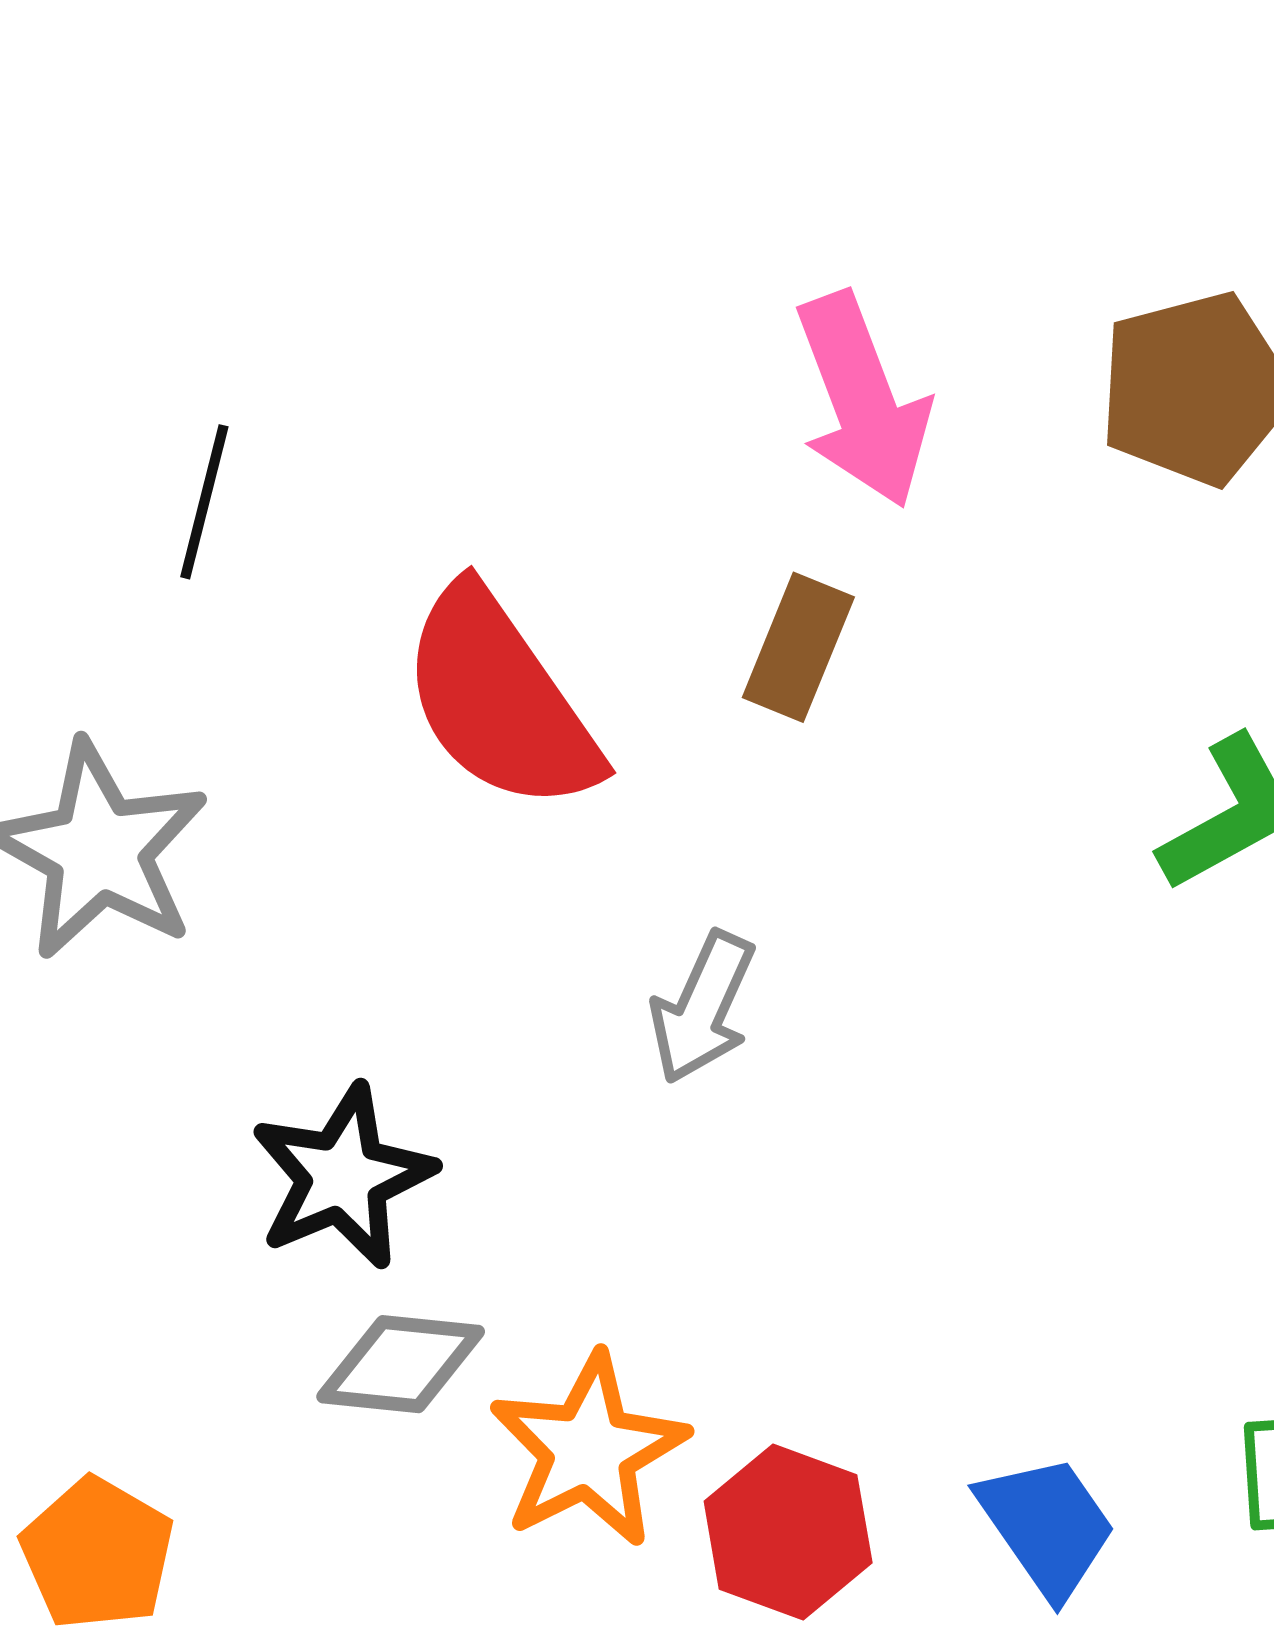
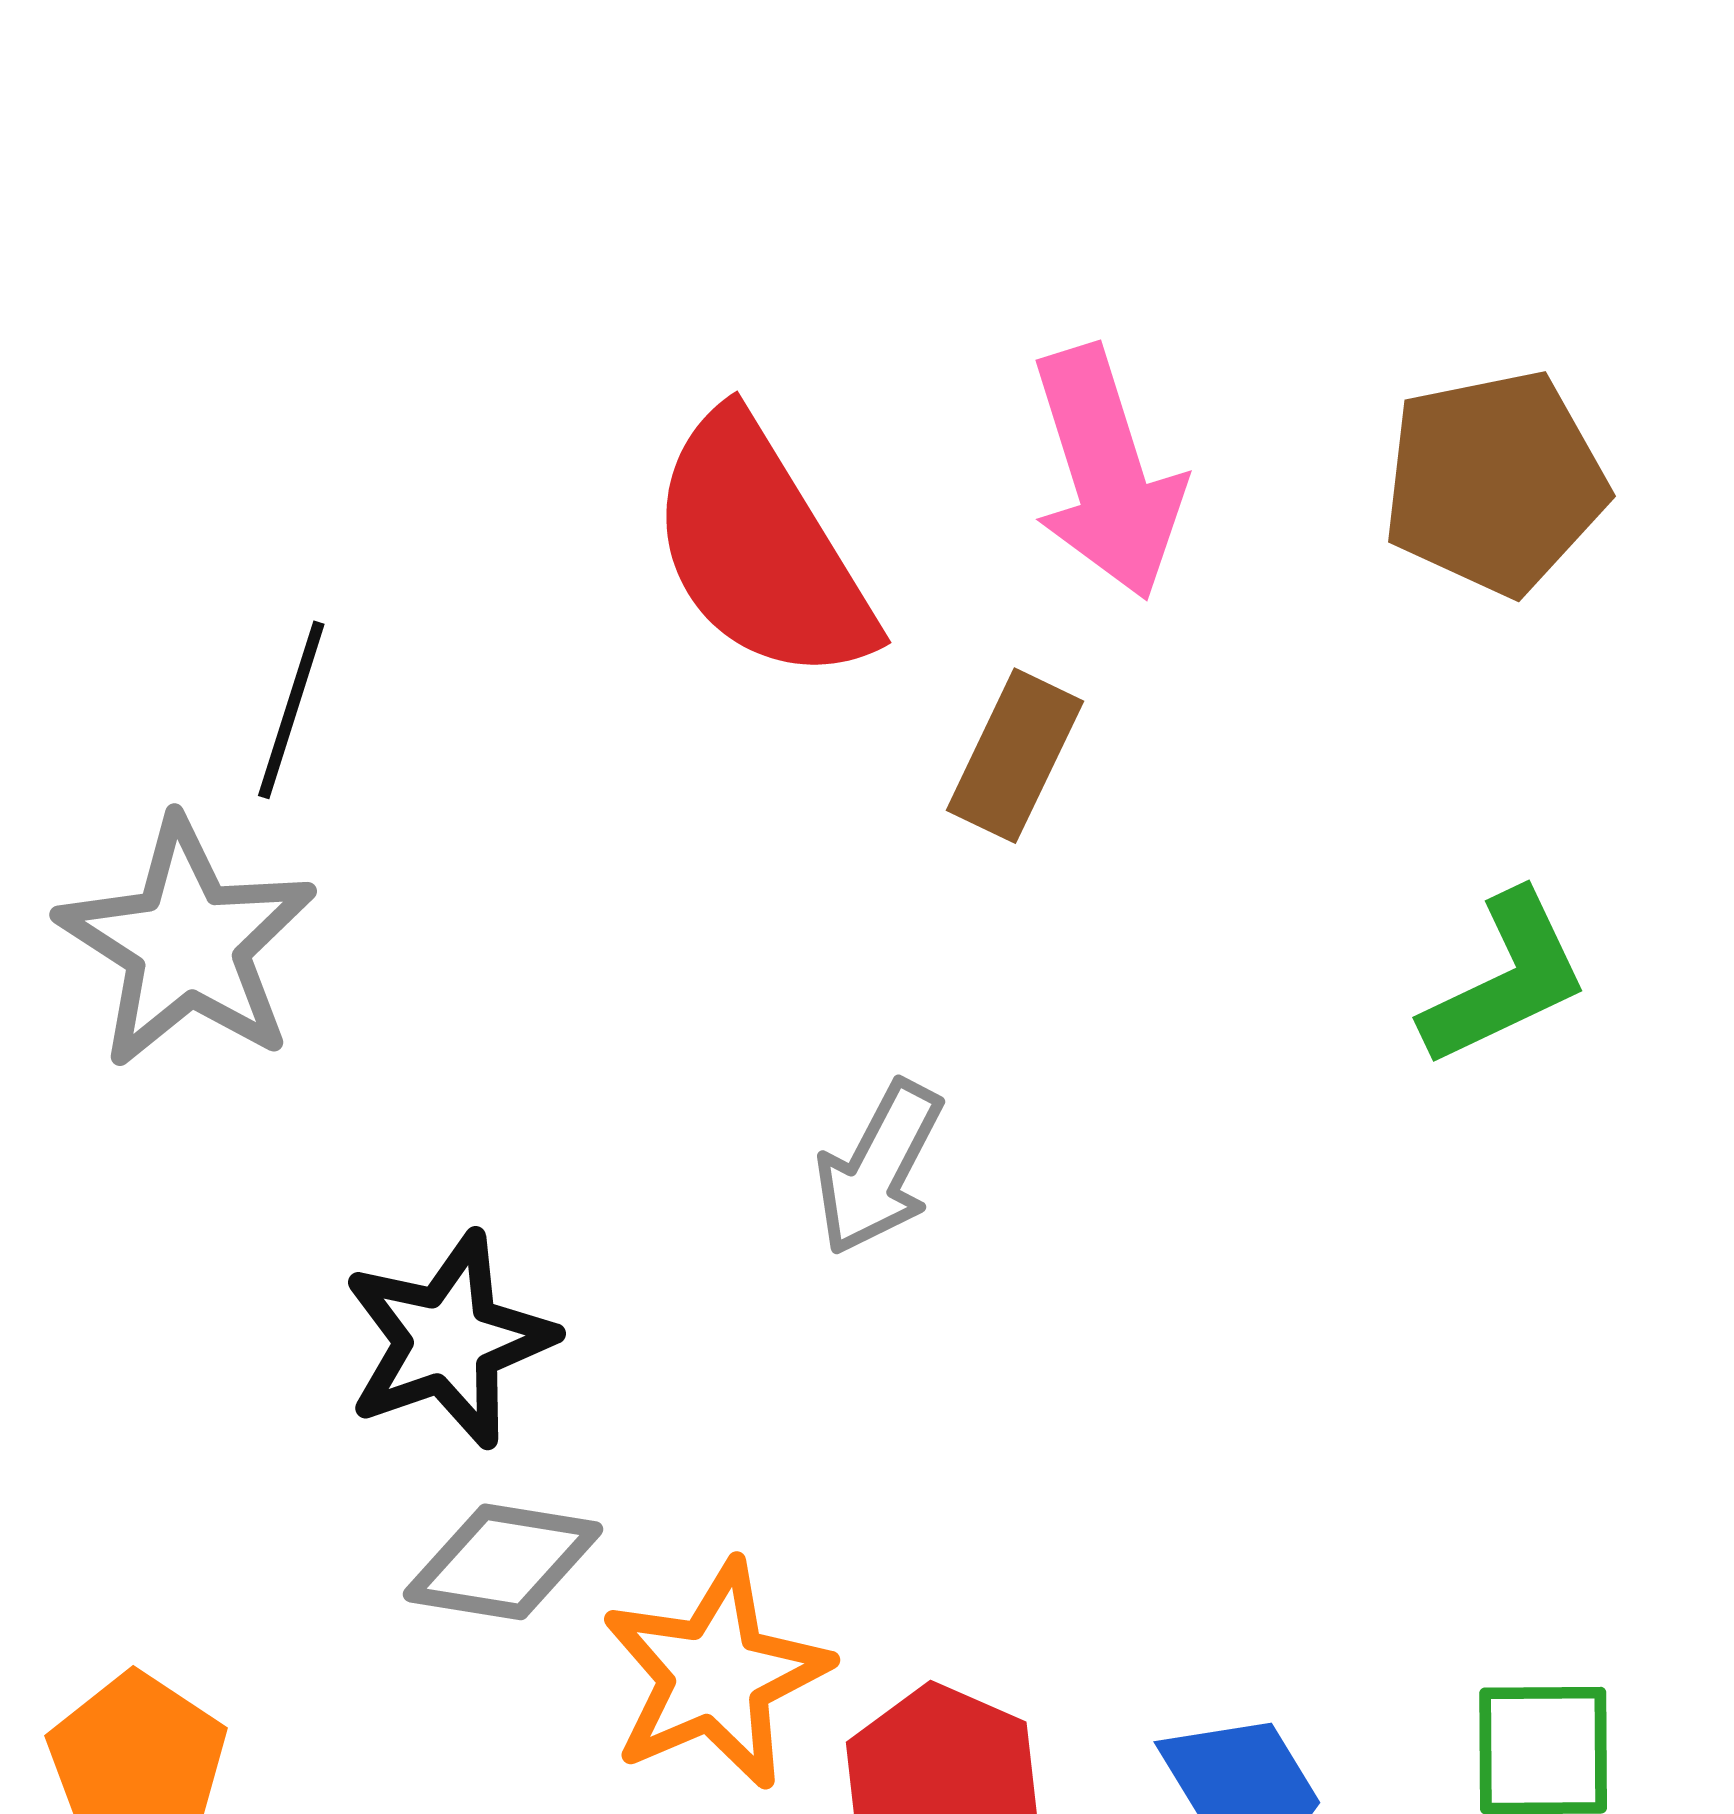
black line: (204, 502) -> (291, 710), moved
red semicircle: (500, 700) -> (761, 549), moved

